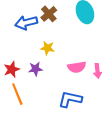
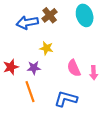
pink semicircle: (77, 67) -> (74, 68), turned 72
orange line: (17, 94) -> (30, 92), moved

